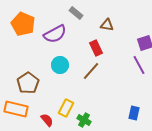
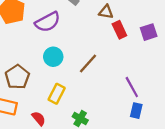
red rectangle: (96, 48) -> (119, 30), moved
purple line: (139, 65) -> (132, 87), moved
yellow rectangle: (66, 108) -> (57, 94), moved

